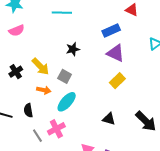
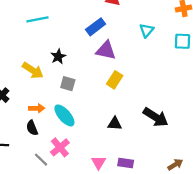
yellow arrow: (41, 67) -> (33, 70), moved
gray square: (65, 76) -> (68, 84), moved
cyan ellipse: (67, 102) -> (64, 115), turned -70
black semicircle: (28, 110) -> (32, 128), moved

